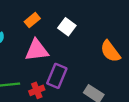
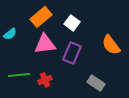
orange rectangle: (32, 20) -> (41, 17), size x1.5
purple rectangle: (57, 76) -> (72, 53), moved

